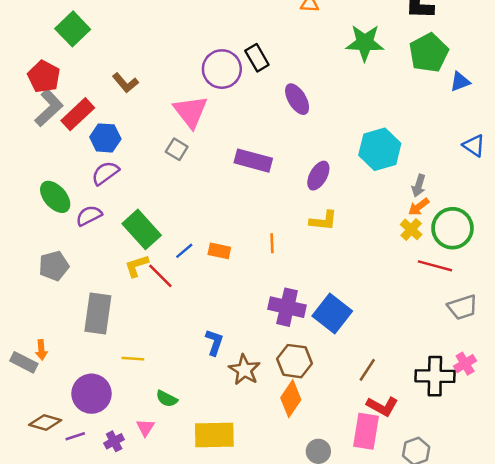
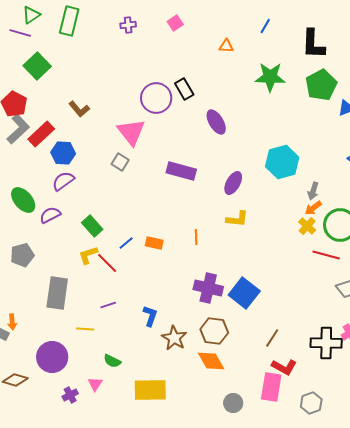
green rectangle: (142, 229) -> (92, 226), size x0.7
orange diamond: (291, 399) -> (211, 361), turned -64
purple line: (75, 436) -> (108, 305), moved

